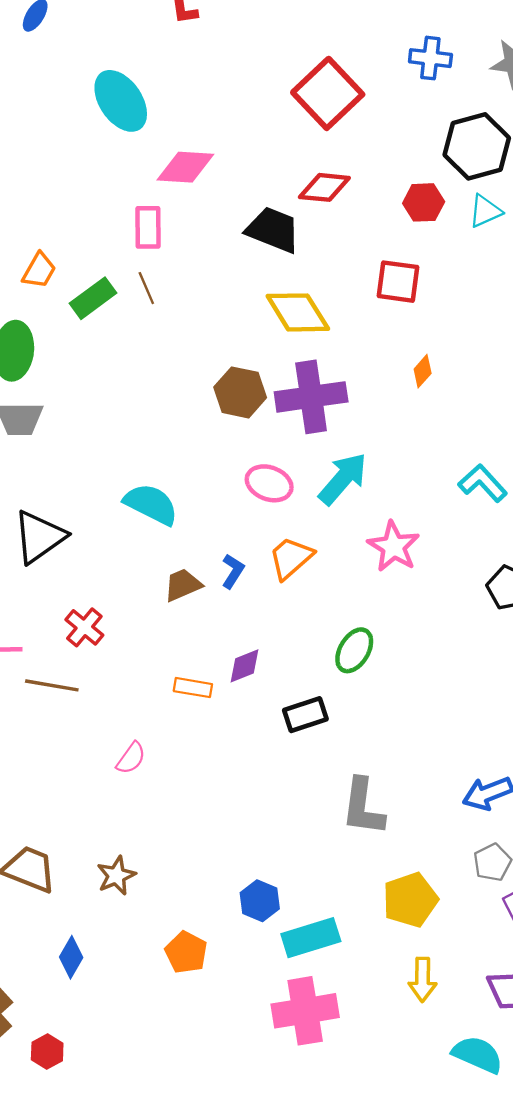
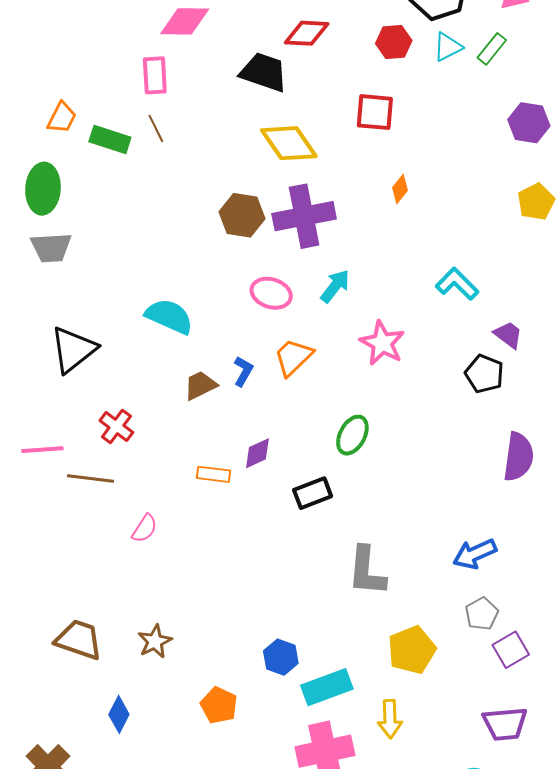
green rectangle: (93, 298) -> (110, 139), turned 57
cyan arrow: (343, 479) -> (335, 286), size x0.7
pink semicircle: (131, 758) -> (145, 528), moved
yellow arrow: (423, 980) -> (390, 719), moved

